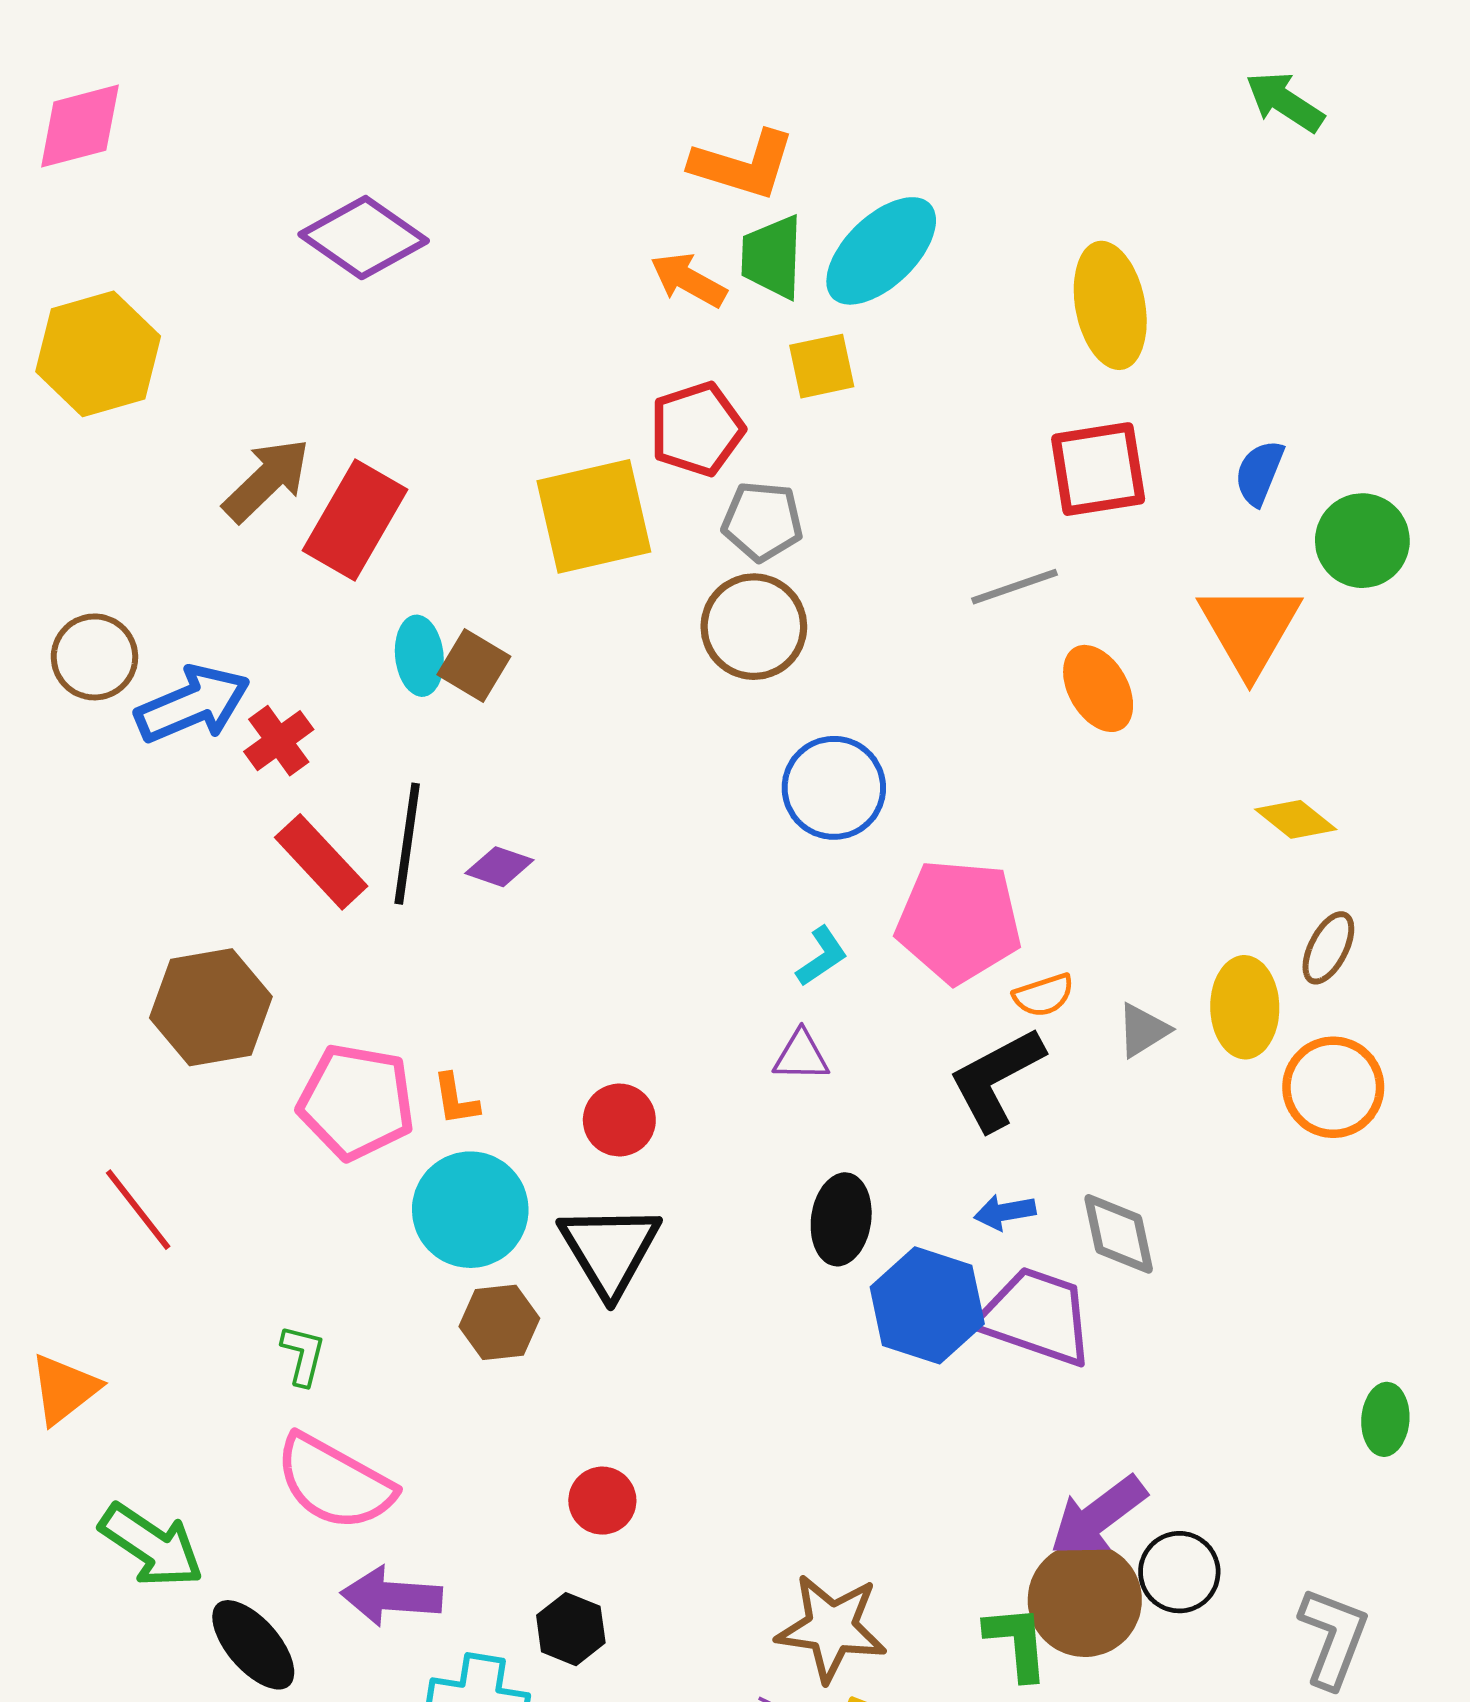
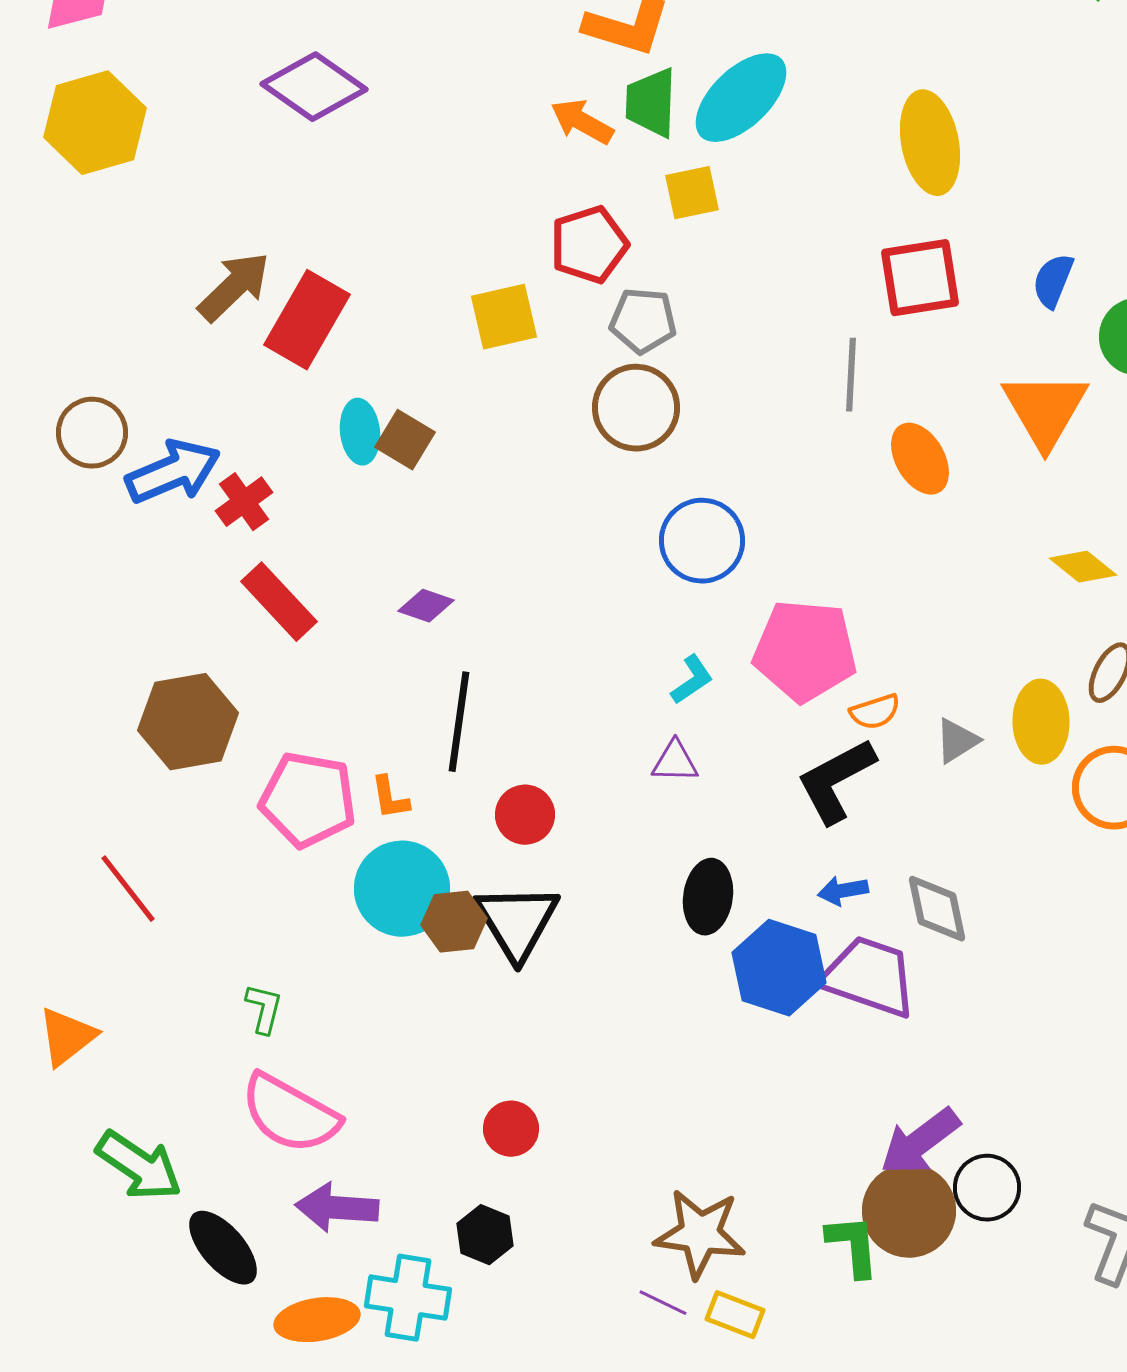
yellow hexagon: (98, 354) -> (95, 123), moved
yellow square: (594, 516) -> (504, 317), size x0.7
gray line: (1014, 587) -> (851, 375), turned -68
black line: (407, 844) -> (459, 722), moved
brown hexagon: (499, 1322) -> (454, 922), moved

